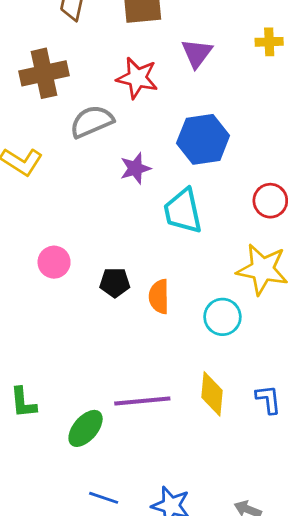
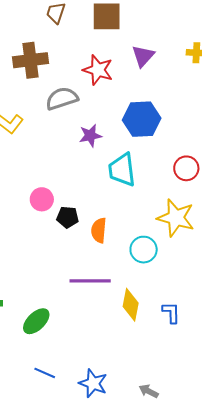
pink circle: (54, 262) -> (42, 199), moved
purple line: (142, 401) -> (90, 281), moved

